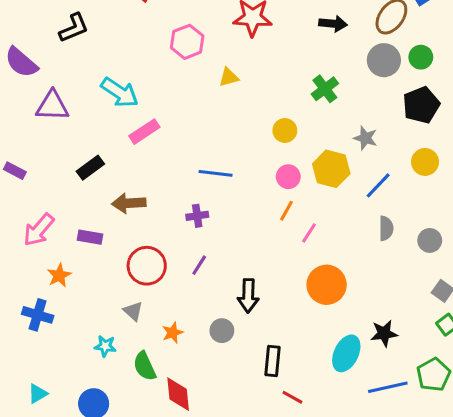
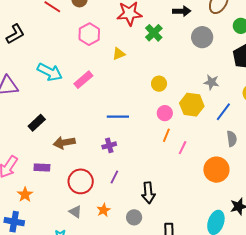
gray circle: (384, 60) -> (202, 37), moved
green cross: (325, 89) -> (154, 33), moved
pink rectangle: (144, 132) -> (83, 80), moved
orange circle: (327, 285) -> (216, 170), moved
orange star: (173, 333) -> (104, 210), moved

